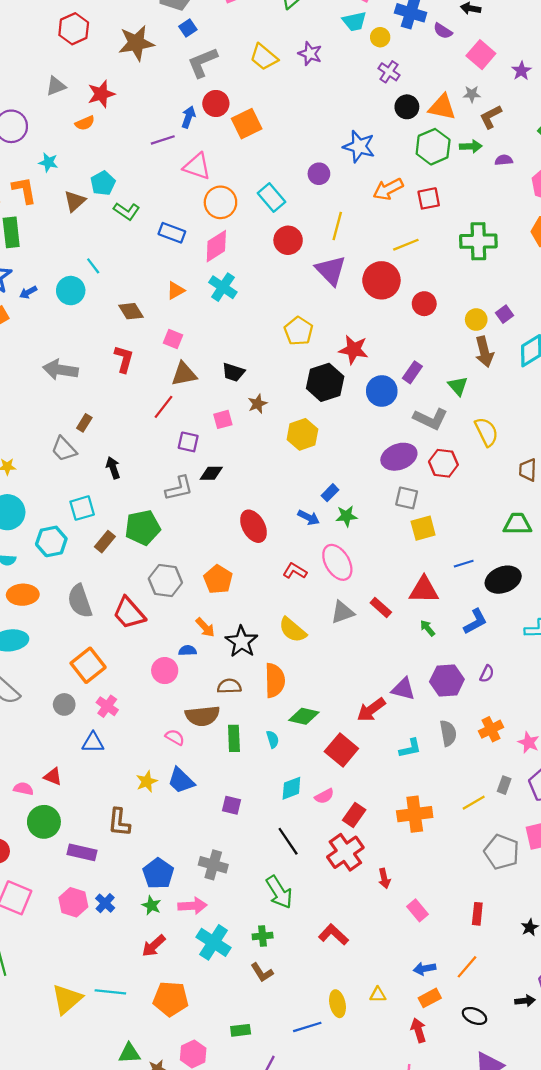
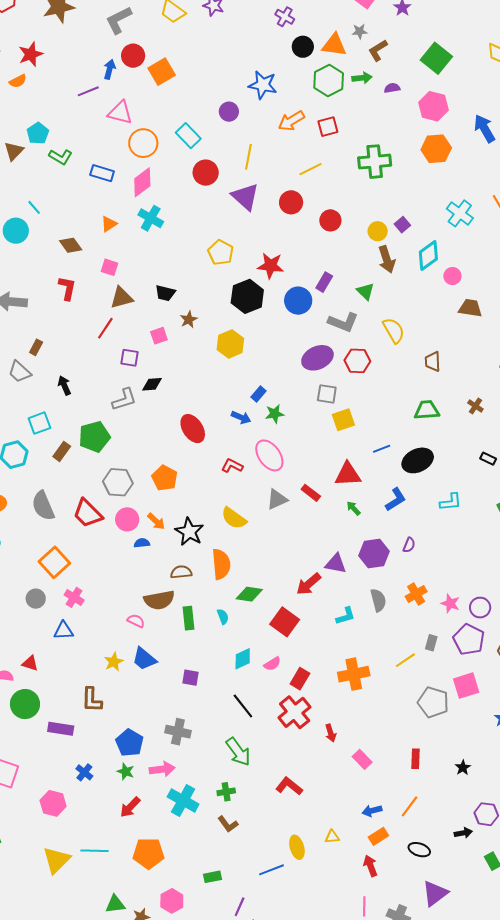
red circle: (381, 280) -> (291, 202), size x0.7
pink circle: (165, 671) -> (127, 519), moved
pink hexagon: (73, 902) -> (53, 803), moved

